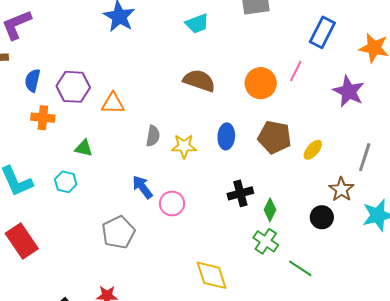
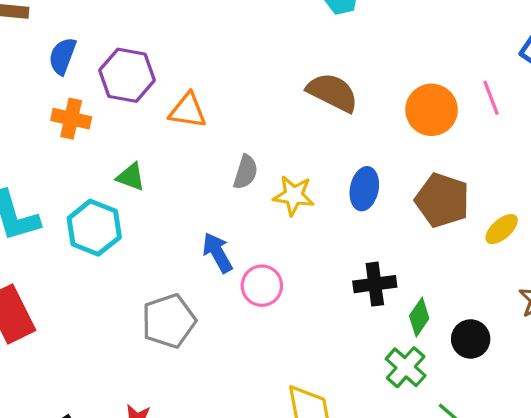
pink line: (296, 71) -> (491, 98), turned -55
cyan hexagon: (66, 182) -> (94, 228), size x1.5
black circle: (322, 217) -> (471, 339), moved

